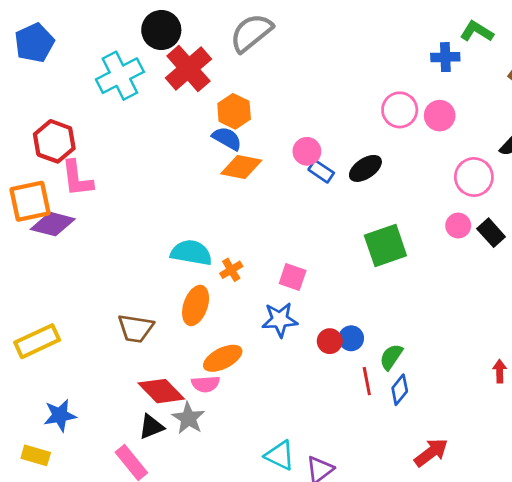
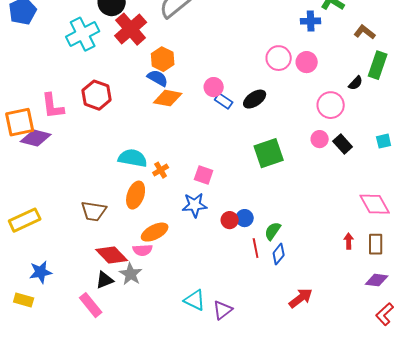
red hexagon: (54, 141) -> (97, 95), moved

